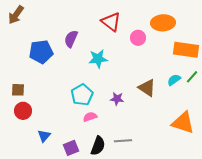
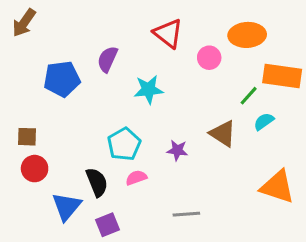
green line: (192, 77) -> (249, 96), moved
blue triangle: (44, 136) -> (66, 206), size x1.5
black semicircle: (98, 146) -> (97, 182), moved, turned -42

